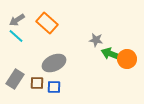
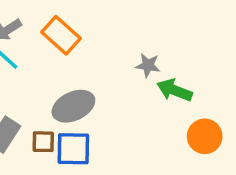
orange circle: (127, 59) -> (205, 136), moved
blue square: (54, 87) -> (73, 149), size x1.5

